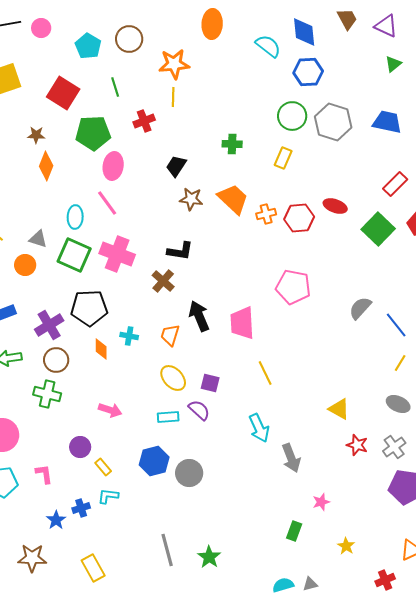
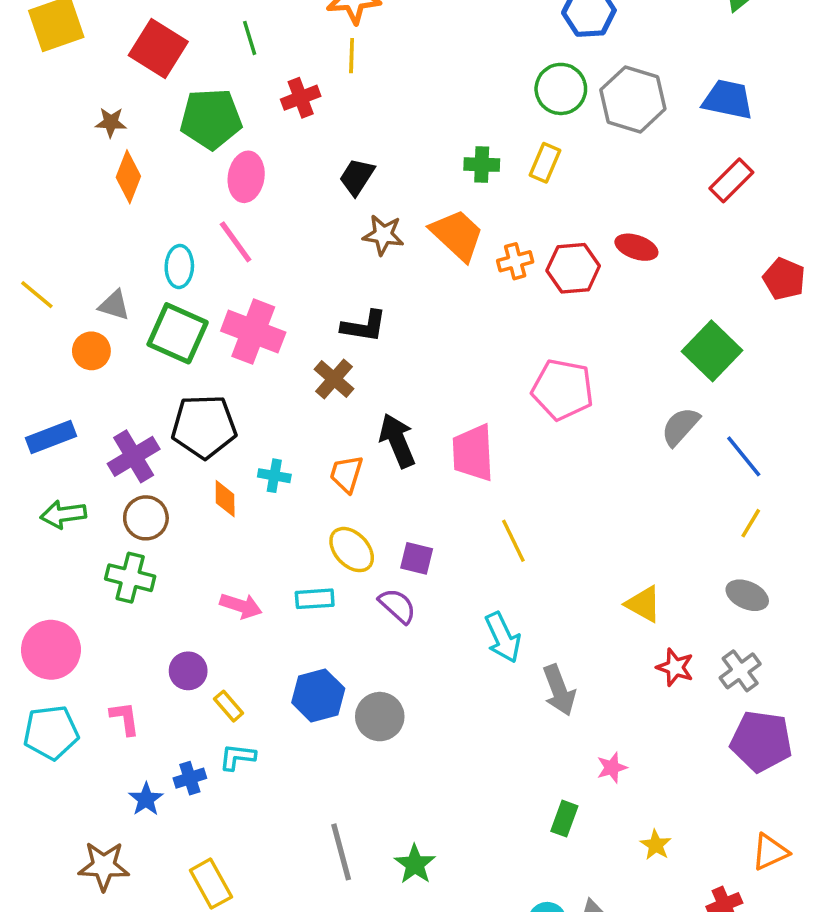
green cross: (232, 144) -> (482, 165), moved
red rectangle: (395, 184) -> (731, 180), moved
green square: (378, 229) -> (712, 351), moved
cyan rectangle: (168, 417) -> (315, 599), moved

